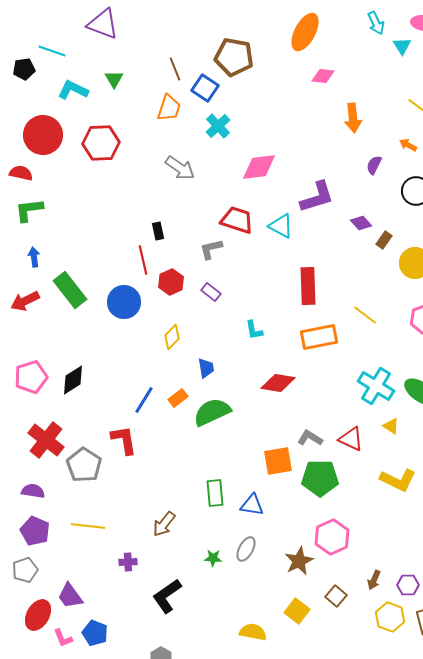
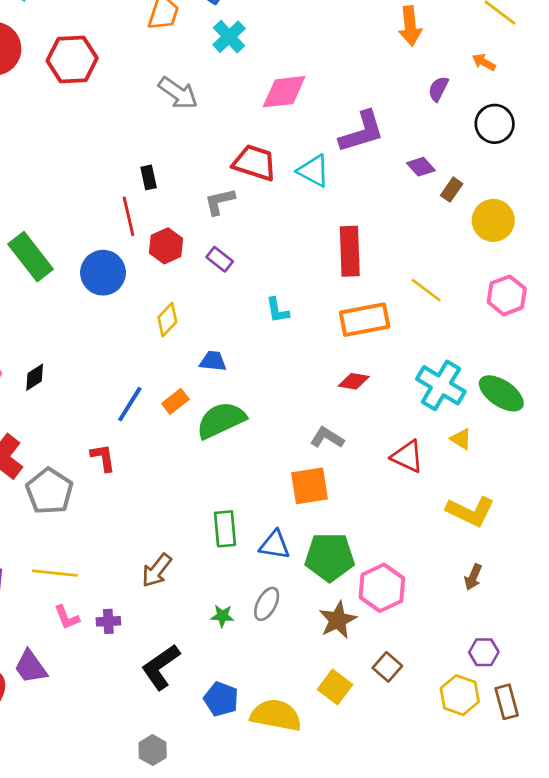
blue trapezoid: (206, 368) -> (213, 361), turned -75
black diamond: (73, 380) -> (35, 377), size x0.7
red diamond: (278, 383) -> (354, 381), moved, size x0.7
gray L-shape: (310, 438) -> (327, 438), moved
red L-shape: (124, 440) -> (103, 458), size x0.7
green pentagon: (320, 478) -> (330, 557), moved
brown arrow: (374, 580) -> (473, 577), moved
yellow semicircle: (253, 632) -> (276, 715), size x1.4
blue pentagon: (95, 633) -> (221, 699), moved
pink L-shape: (63, 638) -> (67, 617), moved

